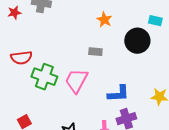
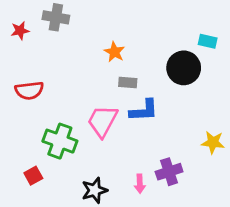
orange star: (104, 20) -> (114, 52), moved
green cross: (44, 77) -> (60, 141), moved
blue L-shape: (118, 94) -> (144, 110), moved

